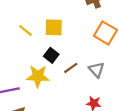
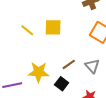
black square: (51, 55) -> (62, 84), moved

